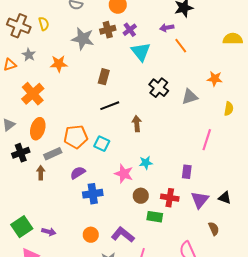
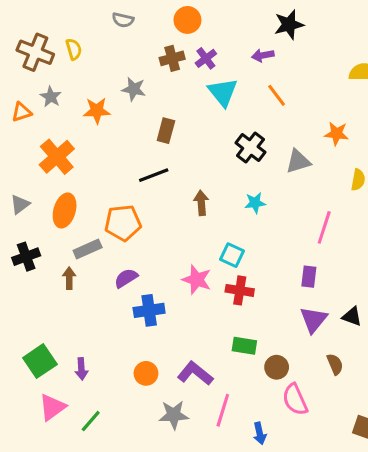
gray star: (83, 39) -> (134, 89), moved, size x0.7
orange line: (181, 46) -> (277, 95), moved
black line: (110, 106) -> (154, 175), moved
brown arrow: (137, 124) -> (201, 203), moved
cyan square: (102, 144) -> (232, 255), moved
black cross: (21, 153) -> (26, 257), moved
cyan star: (146, 163) -> (255, 203), moved
purple rectangle: (187, 172) -> (309, 277), moved
brown circle: (141, 196) -> (277, 367), moved
red cross: (170, 198) -> (240, 290), moved
purple arrow: (49, 232) -> (81, 369), turned 72

